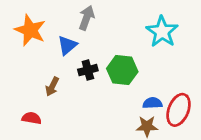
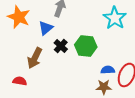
black cross: (88, 70) -> (61, 46), turned -32
brown arrow: (52, 87) -> (35, 58), size x1.5

